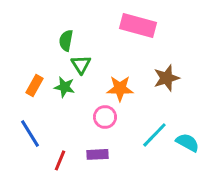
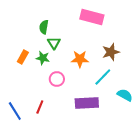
pink circle: (105, 117) -> (57, 79), moved
blue line: (30, 133) -> (15, 111), moved
cyan line: (154, 135) -> (103, 77), moved
purple rectangle: (97, 154) -> (87, 103), moved, size x1.6

